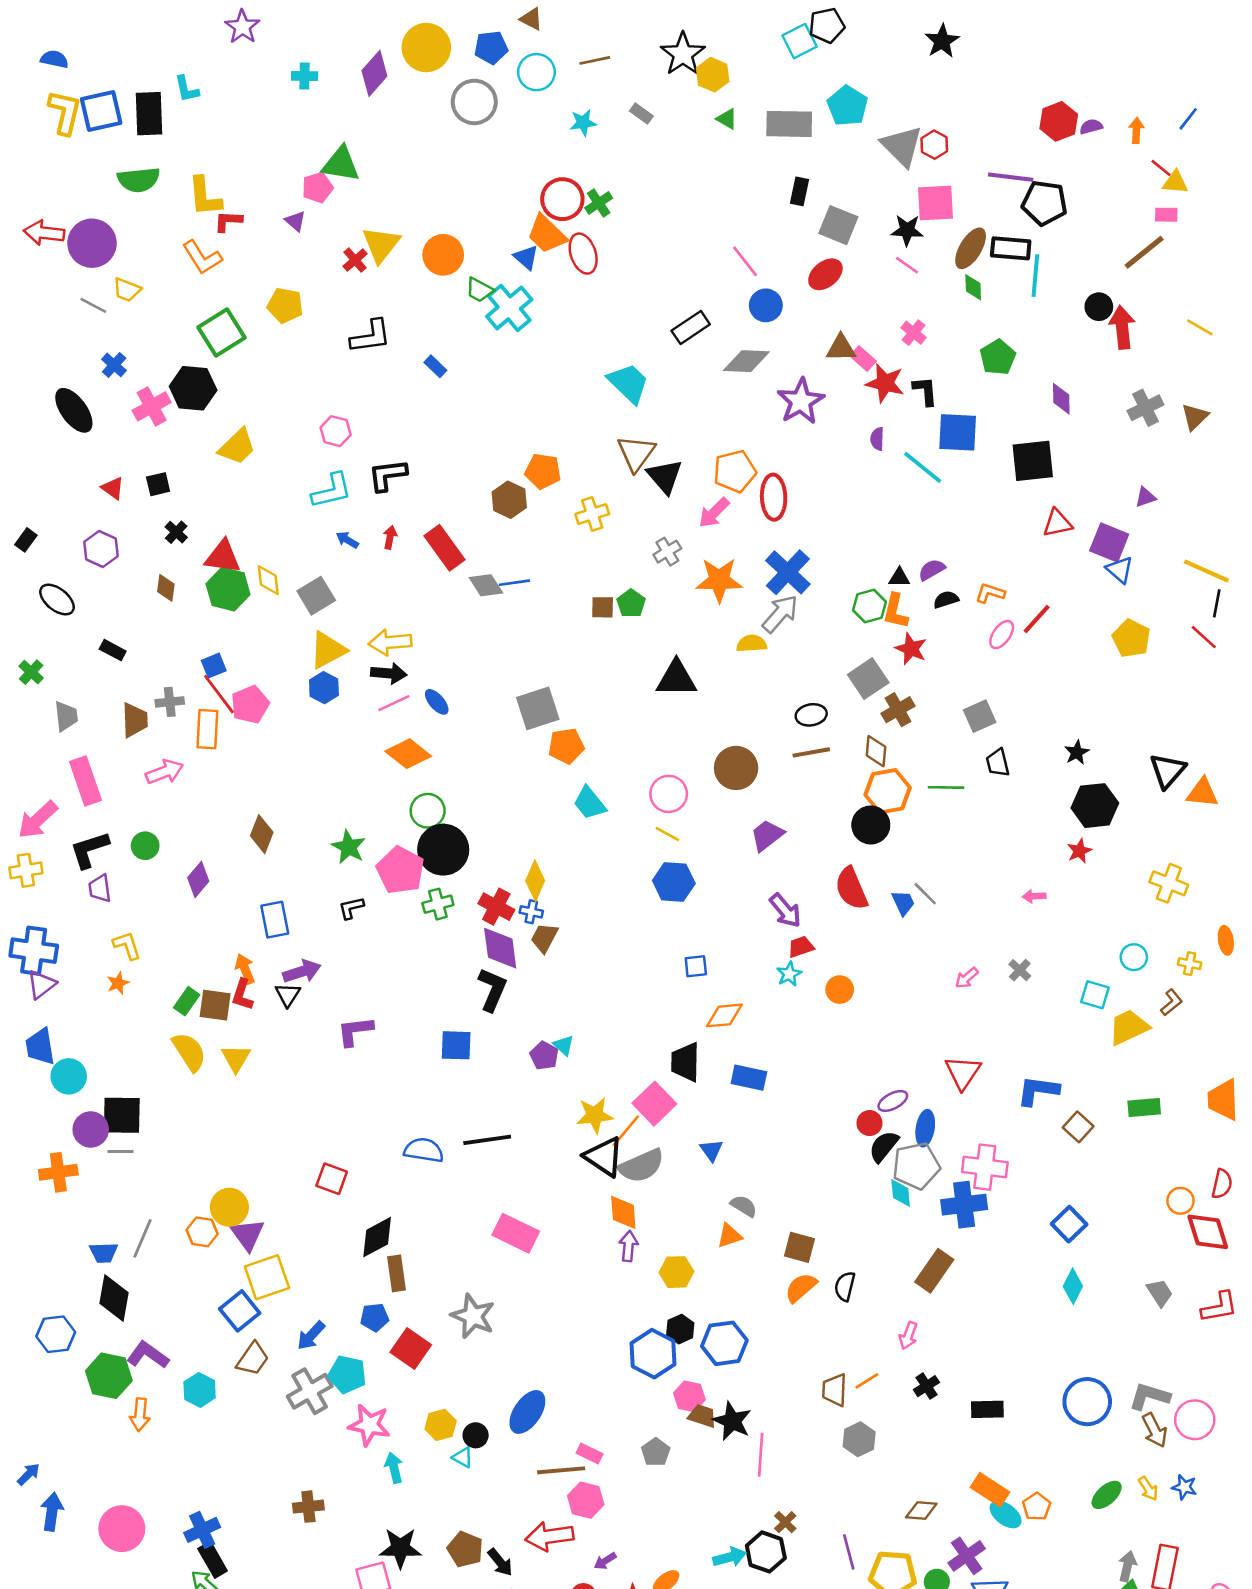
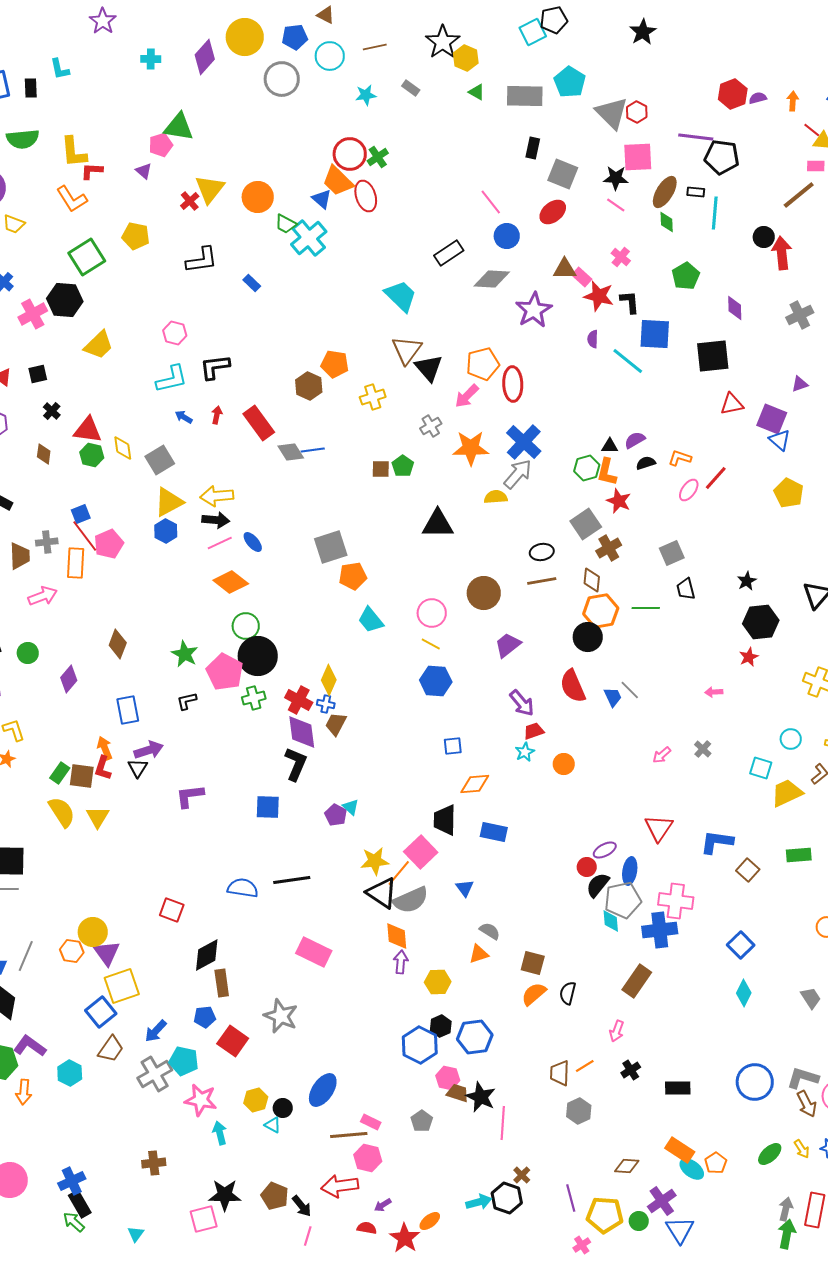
black rectangle: (149, 114) -> (31, 88), size x0.6
black rectangle: (1011, 248) -> (696, 192), size x0.6
green hexagon: (228, 589) -> (92, 455), size x0.7

